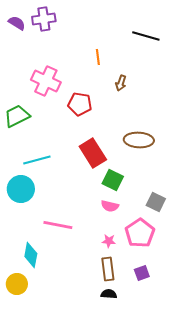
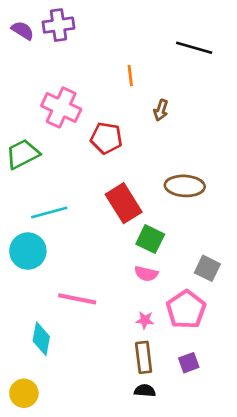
yellow circle: (17, 284) -> (24, 393), moved

